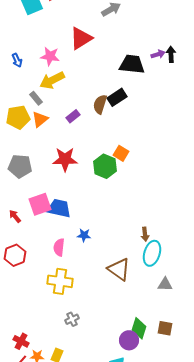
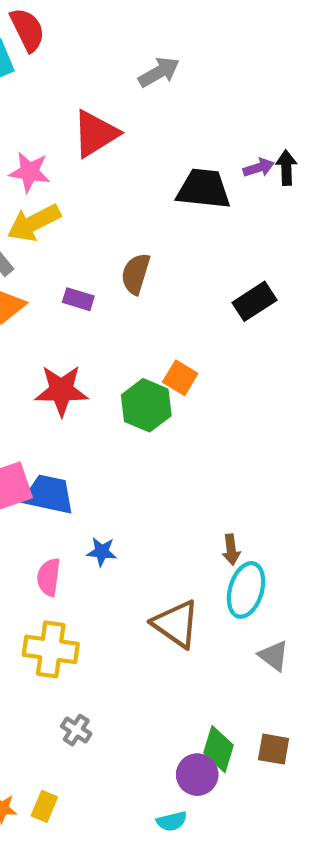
black rectangle: (117, 97) -> (254, 301), moved
purple rectangle: (73, 116) -> (78, 299), turned 56
gray triangle: (165, 284) -> (274, 656), turned 35
gray cross: (72, 319) -> (76, 730), turned -32

